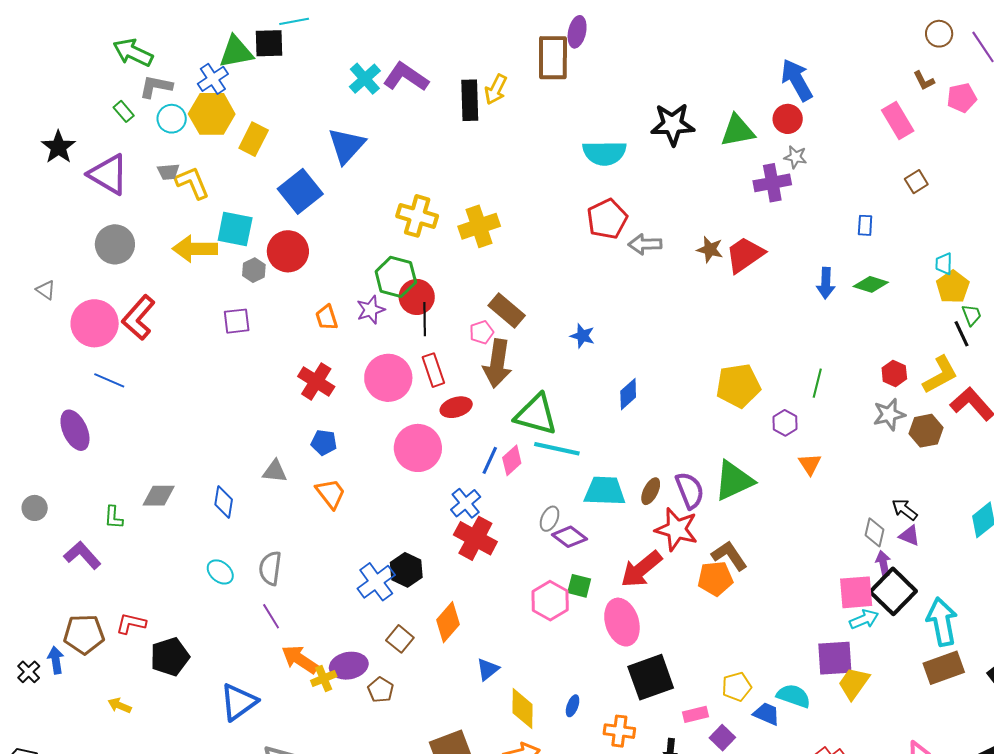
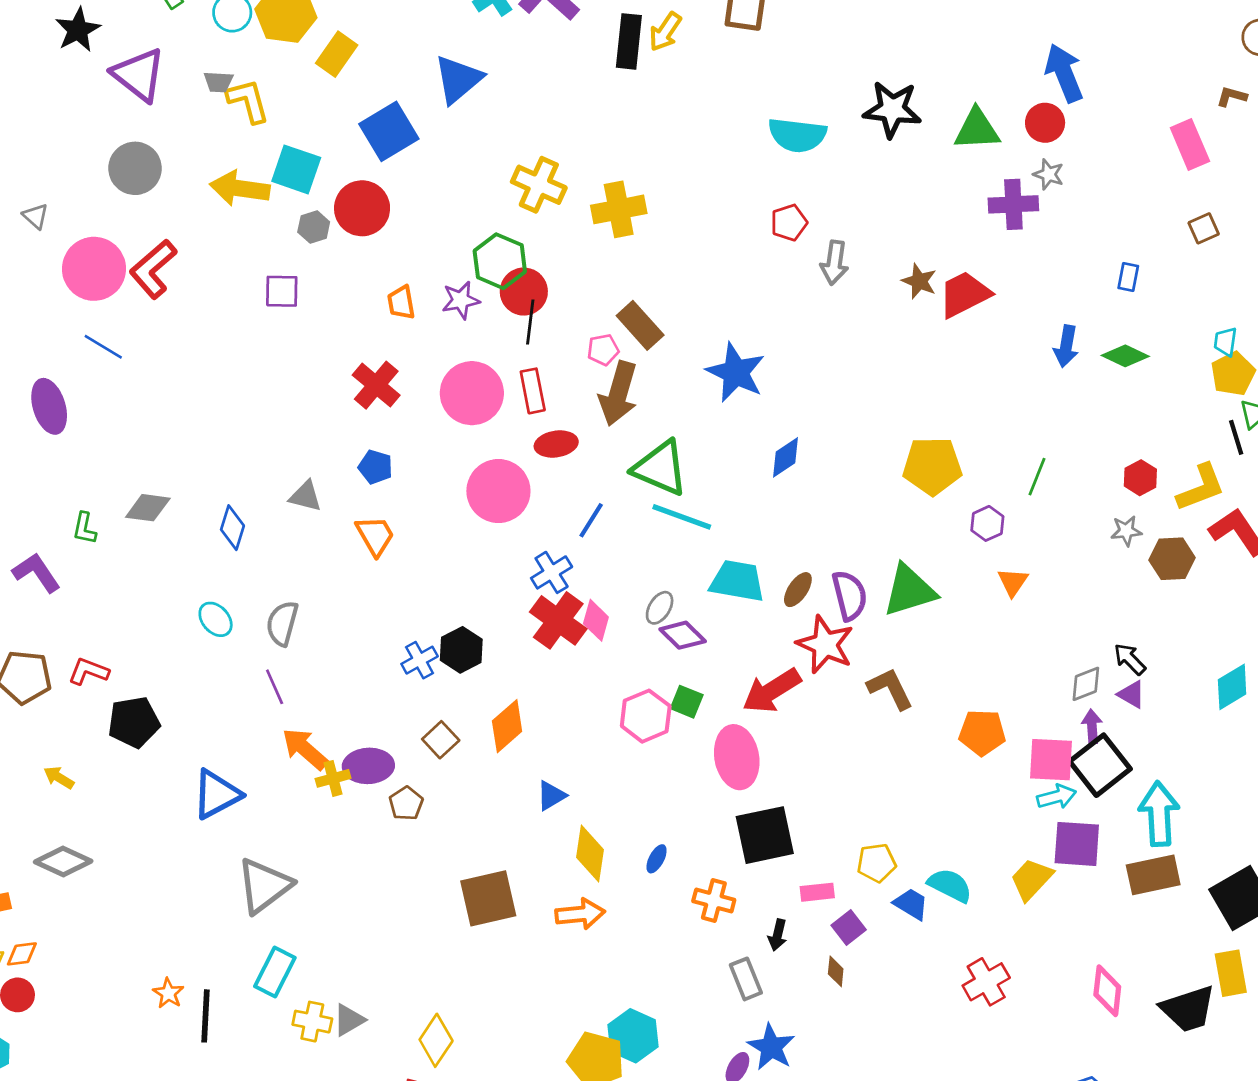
brown L-shape: (924, 81) -> (1232, 97), turned 125
red pentagon: (607, 219) -> (789, 223), size x0.7
gray arrow: (645, 244) -> (834, 263), turned -88
blue star: (582, 336) -> (736, 372), size x1.8
gray star: (889, 414) -> (1126, 531), size x0.7
pink diamond: (512, 460) -> (596, 620), moved, turned -40
gray diamond: (874, 532) -> (1086, 684), turned 48
orange pentagon: (715, 579) -> (982, 732), moved
blue cross: (376, 582) -> (420, 660), size x0.7
purple square: (835, 658) -> (1077, 844), moved

